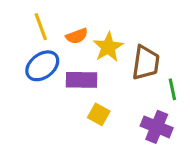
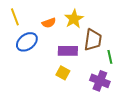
yellow line: (41, 27) -> (15, 17), moved
yellow star: (108, 47) -> (74, 19), moved
purple rectangle: (81, 80) -> (68, 51), moved

